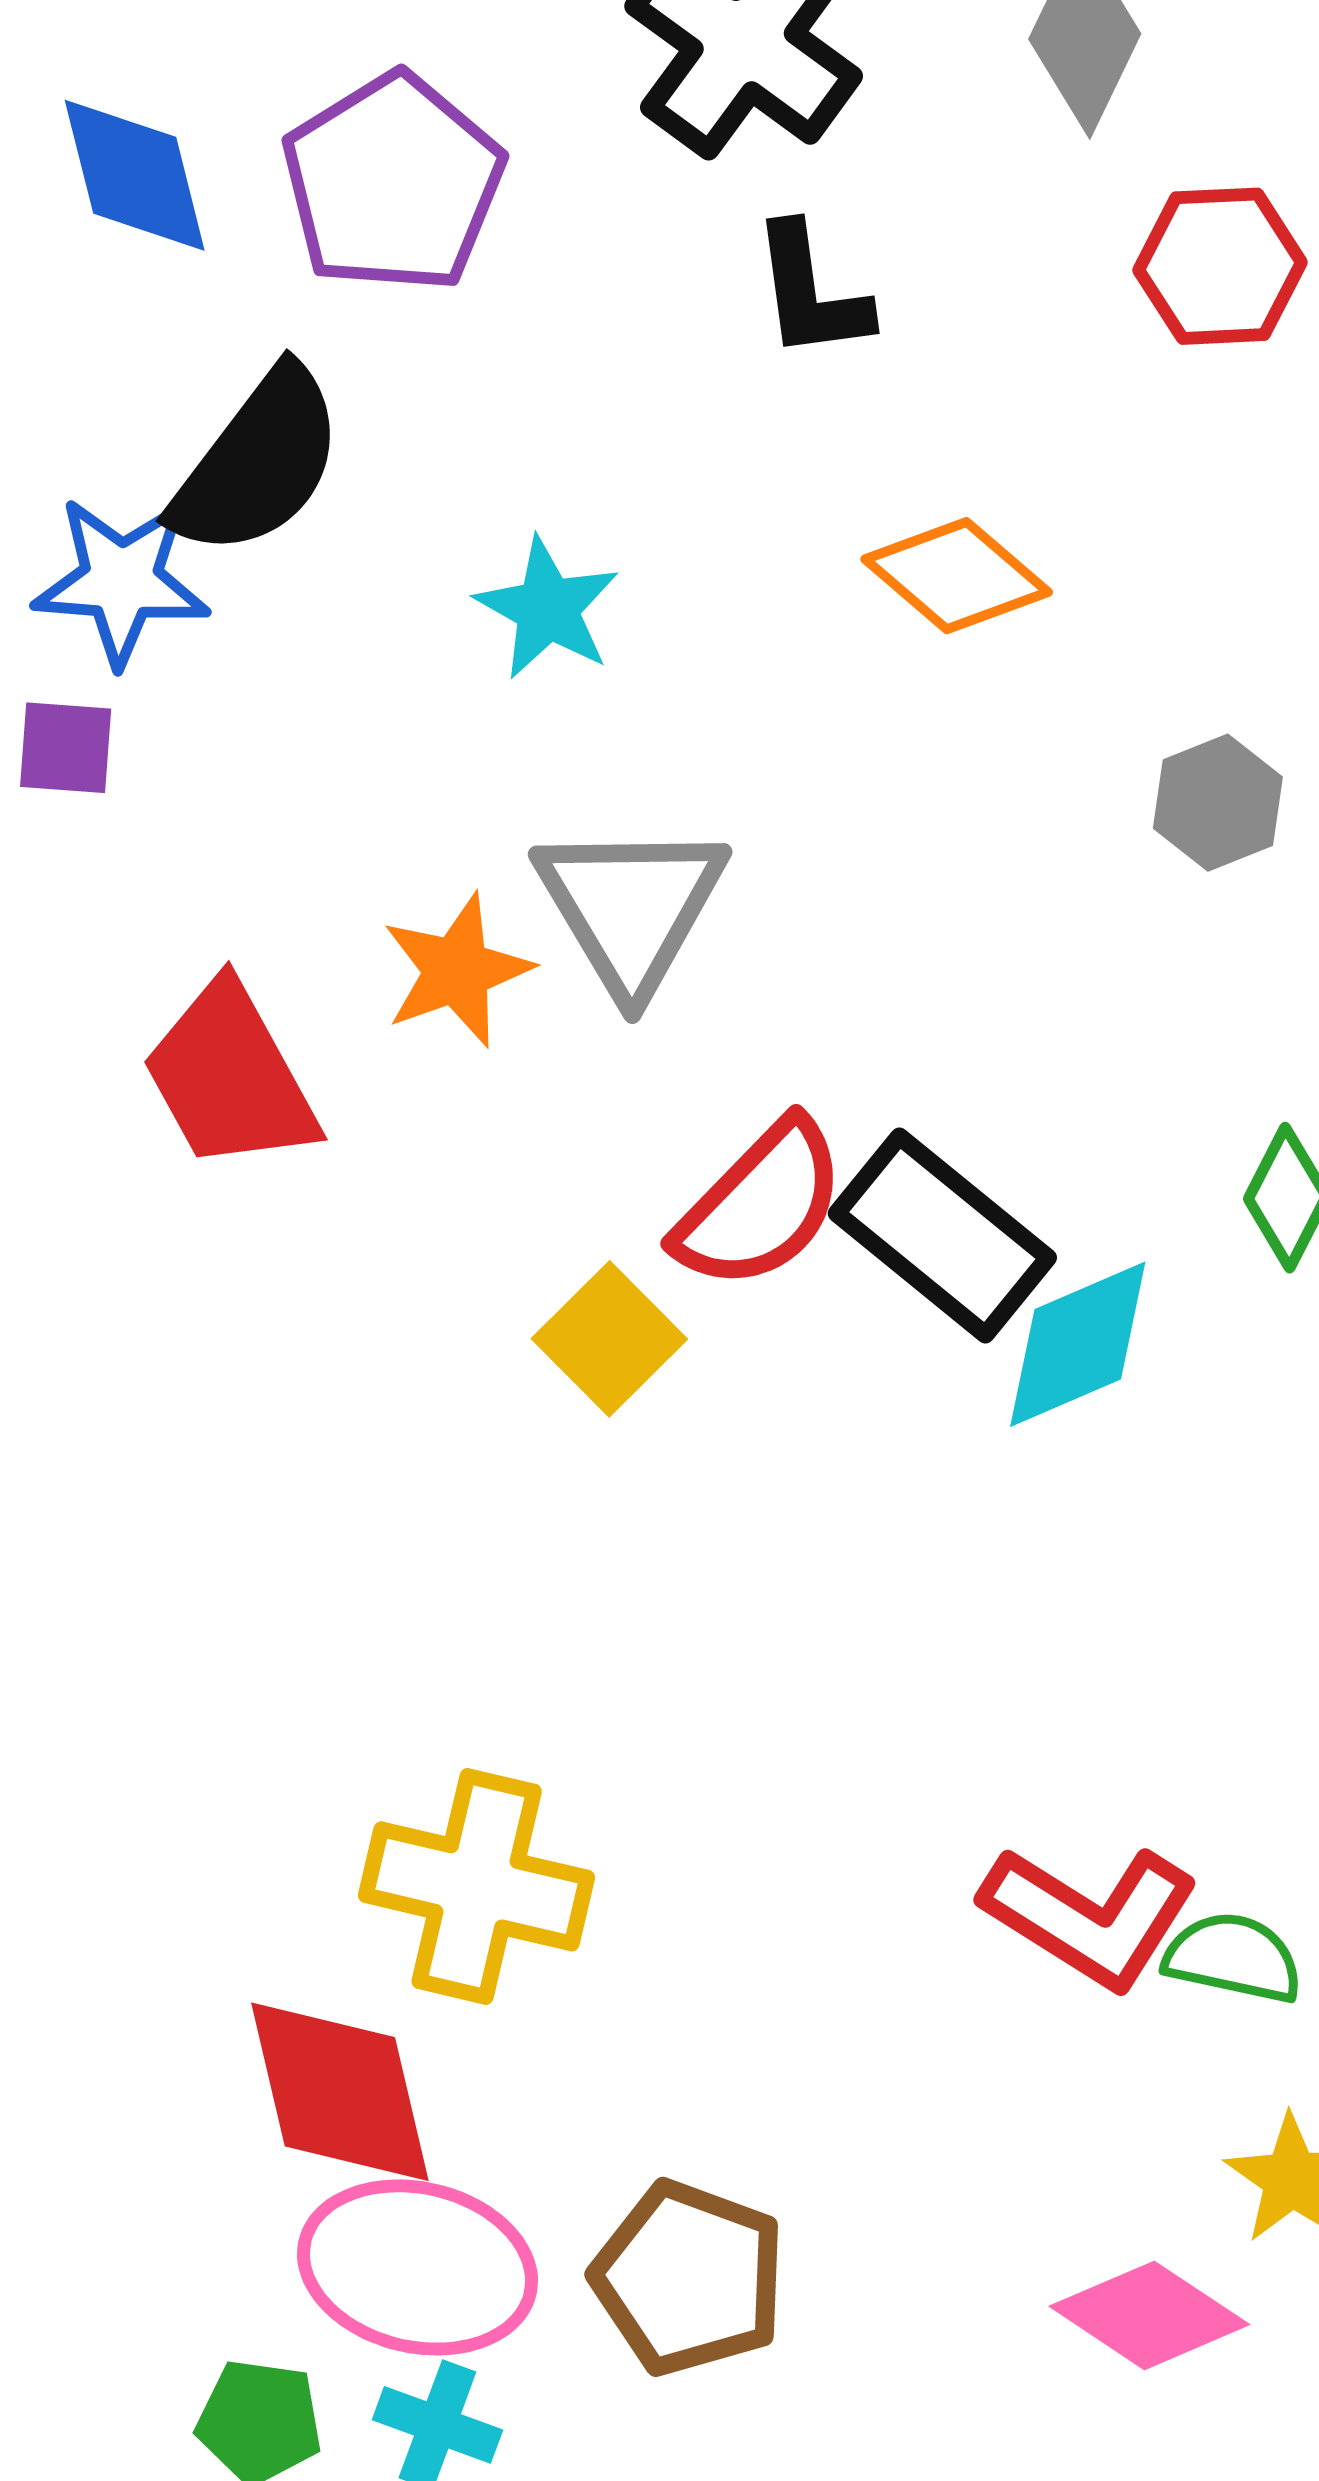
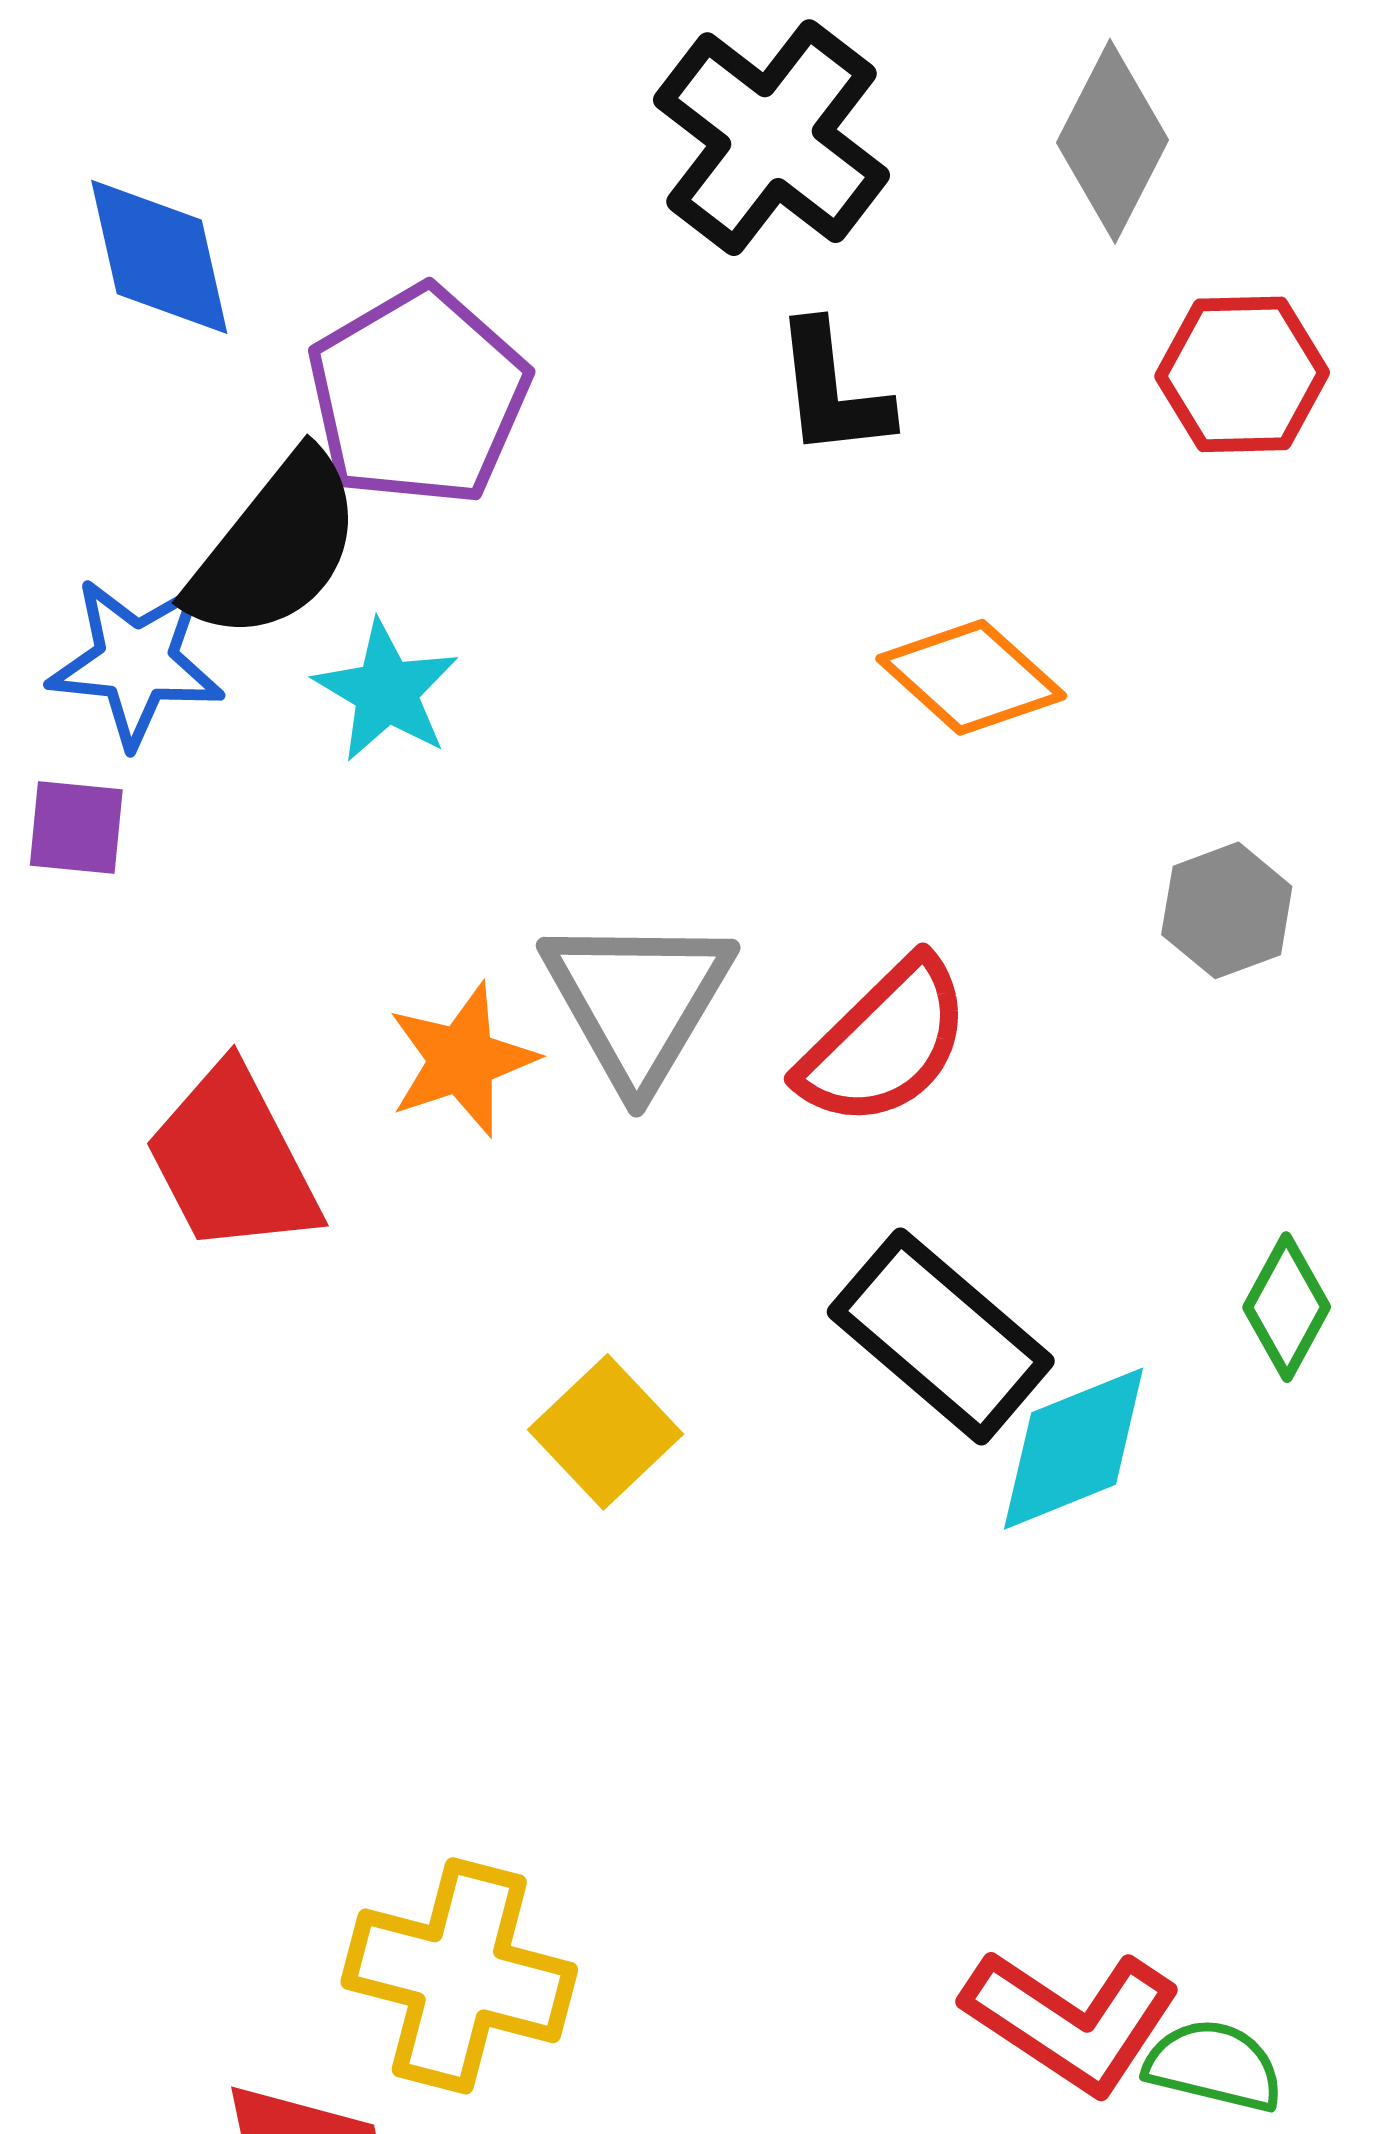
purple pentagon: (393, 183) -> (418, 396), moved
cyan star: (547, 609) -> (386, 691), moved
red semicircle: (760, 1205) -> (885, 1043), moved

